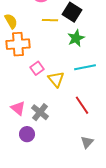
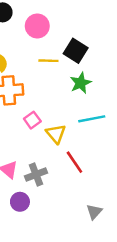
red line: (82, 105) -> (74, 162), moved
gray cross: (40, 112) -> (36, 175), turned 30

